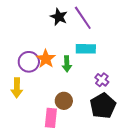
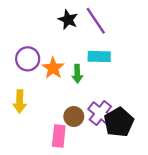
purple circle: (29, 62) -> (28, 59), moved
purple cross: (102, 80) -> (100, 113), moved, size x1.5

